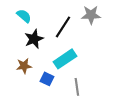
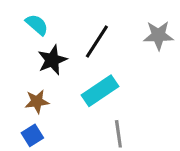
gray star: (91, 15) -> (158, 35), moved
blue square: (47, 79) -> (32, 135), moved, turned 32

